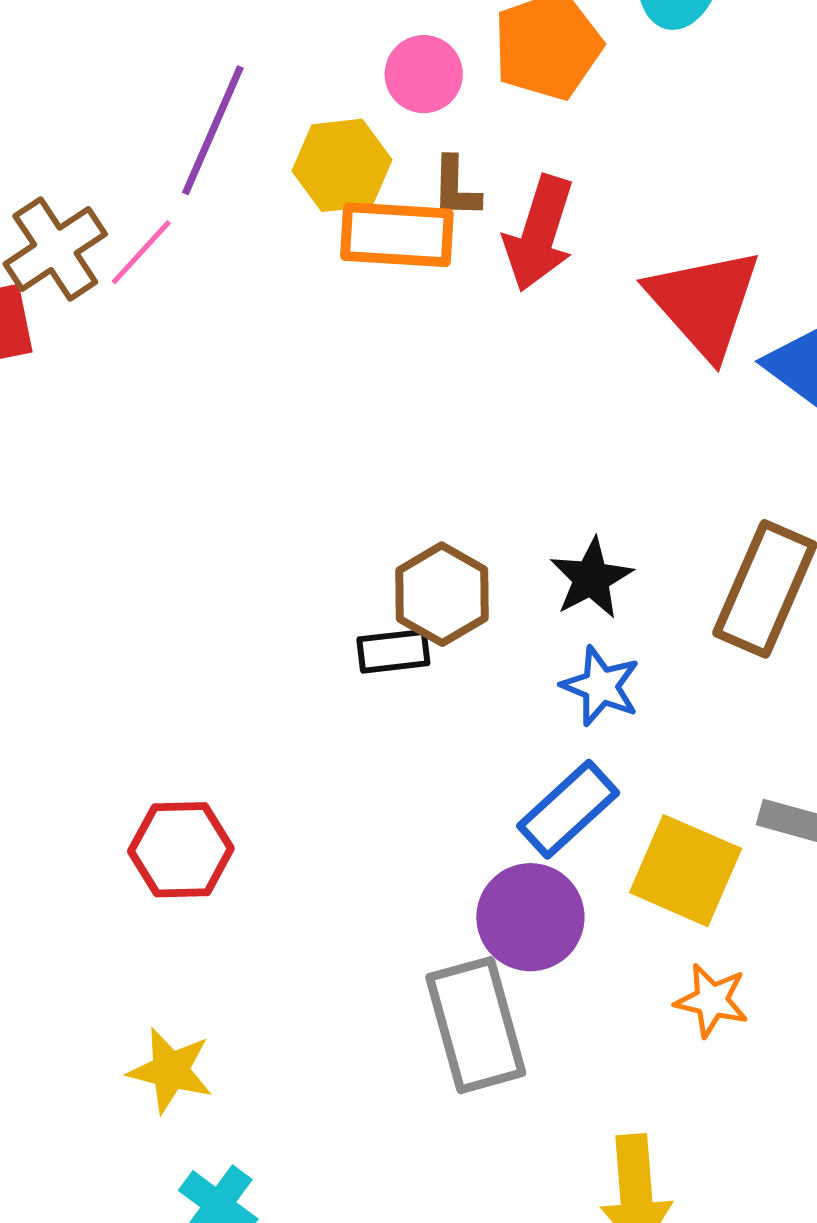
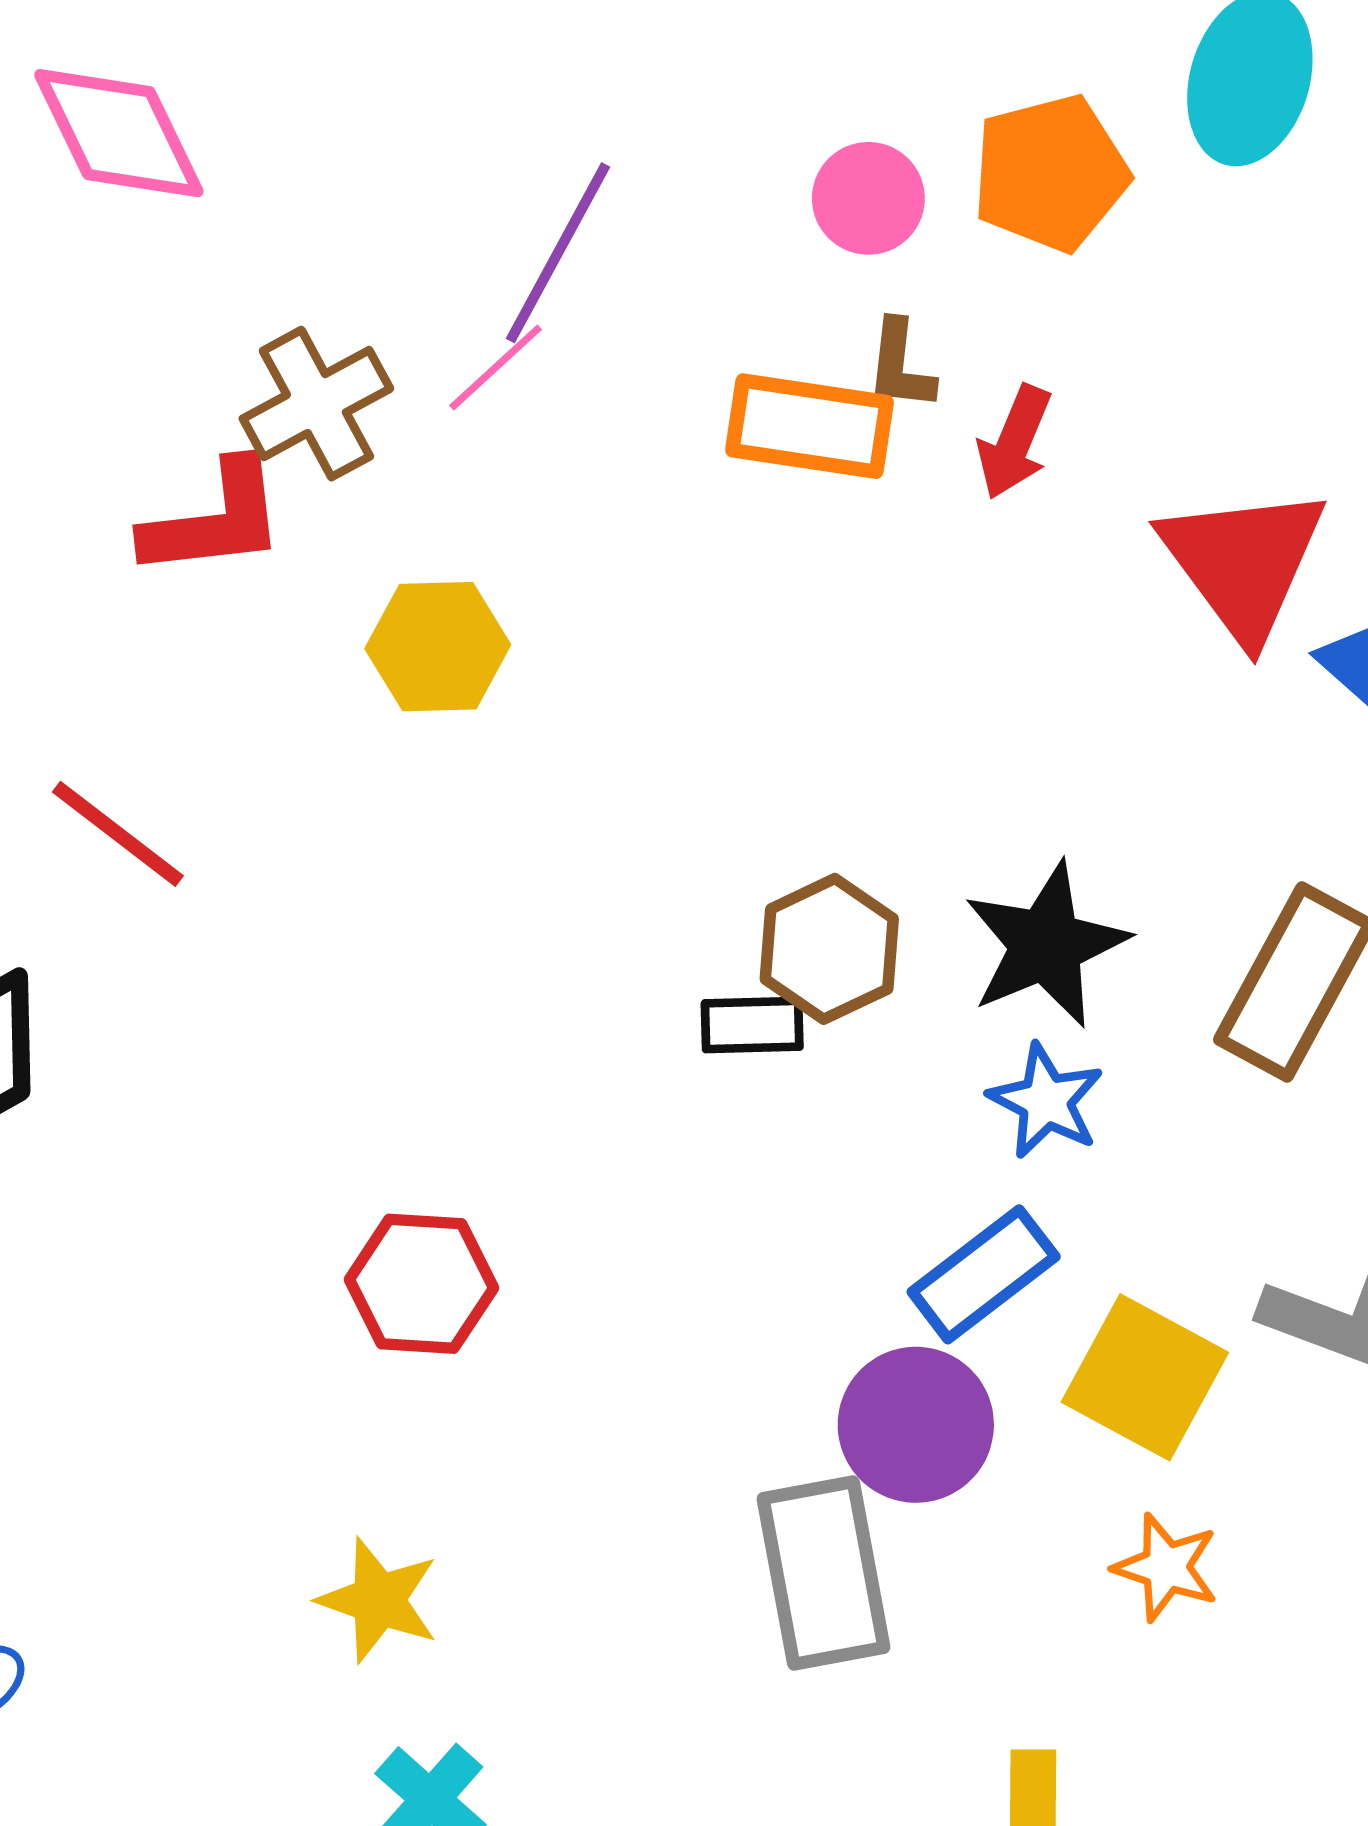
yellow hexagon: (342, 165) -> (438, 647), moved
red arrow: (539, 233) -> (1014, 442), size x0.7
pink line: (141, 252) -> (496, 368), moved
black star: (591, 578) -> (1046, 945), size x1.4

